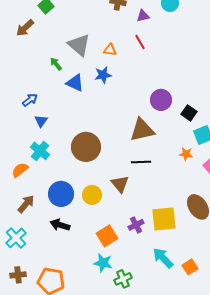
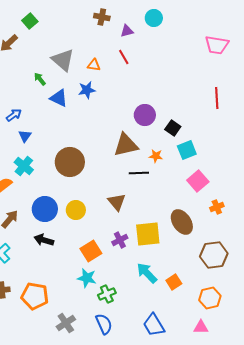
orange star: (186, 154) -> (156, 156), moved
black line: (141, 162) -> (139, 173), moved
brown triangle: (120, 184) -> (117, 202), moved

